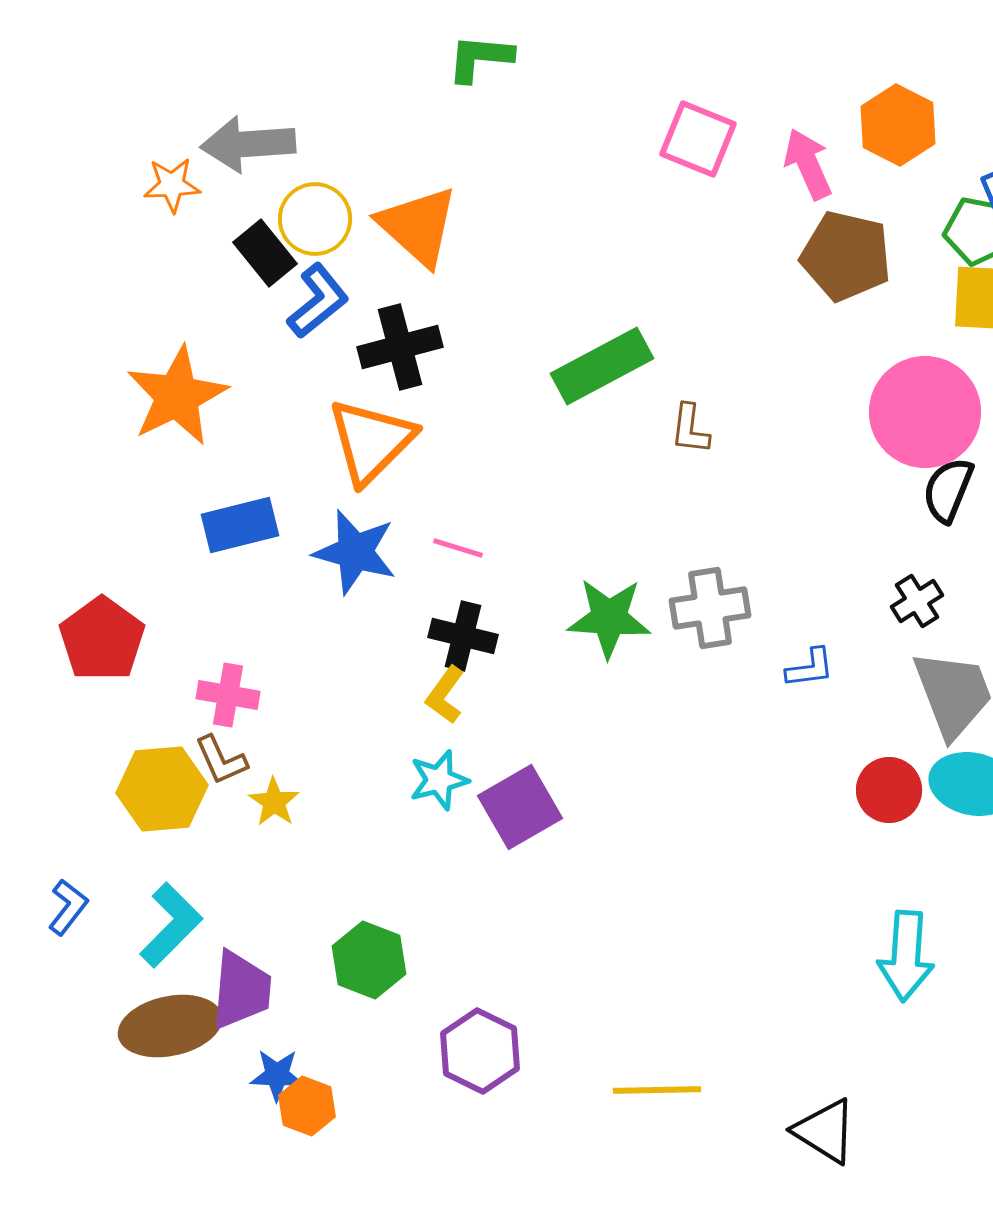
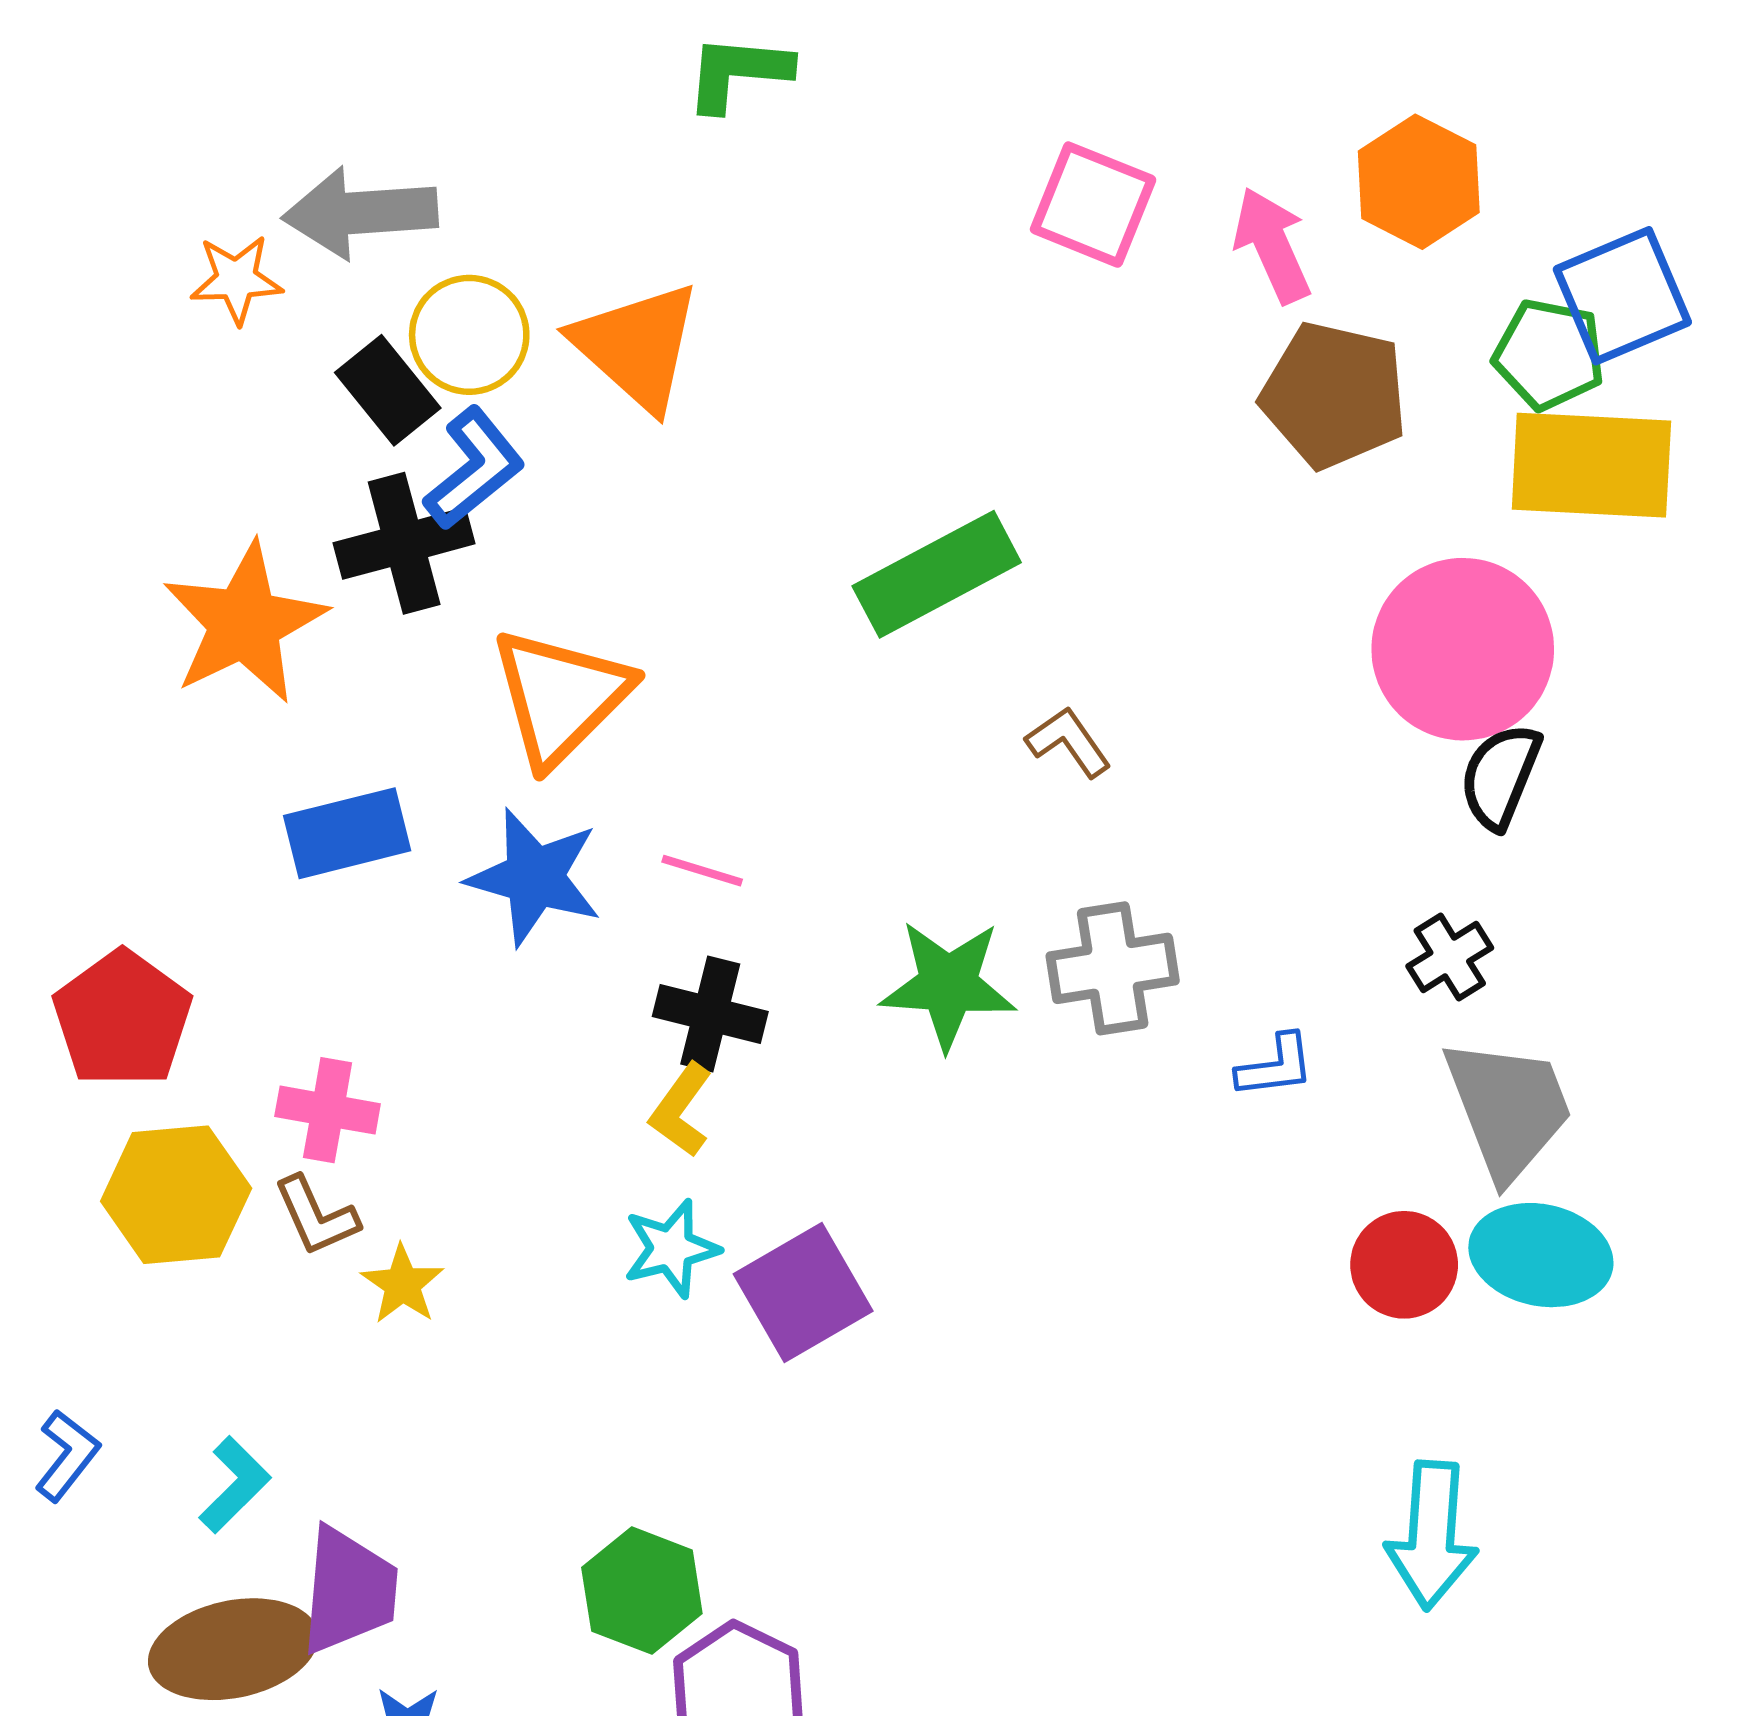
black cross: (400, 347) -> (404, 543), moved
brown L-shape: (690, 429) -> (1069, 742), moved, turned 138
yellow hexagon: (162, 789) -> (176, 1195), moved
cyan L-shape: (171, 925) -> (235, 1485), size x0.7
green hexagon: (369, 960) -> (642, 1591), moved

